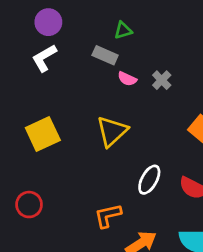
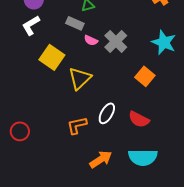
gray cross: (162, 80) -> (116, 41), size x1.6
yellow square: (43, 134) -> (52, 57), moved, turned -30
orange L-shape: (108, 216) -> (77, 125), moved

